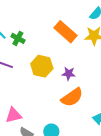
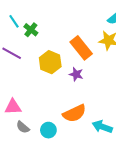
orange rectangle: (65, 32) -> (81, 48), moved
orange semicircle: (72, 97) -> (74, 113), moved

